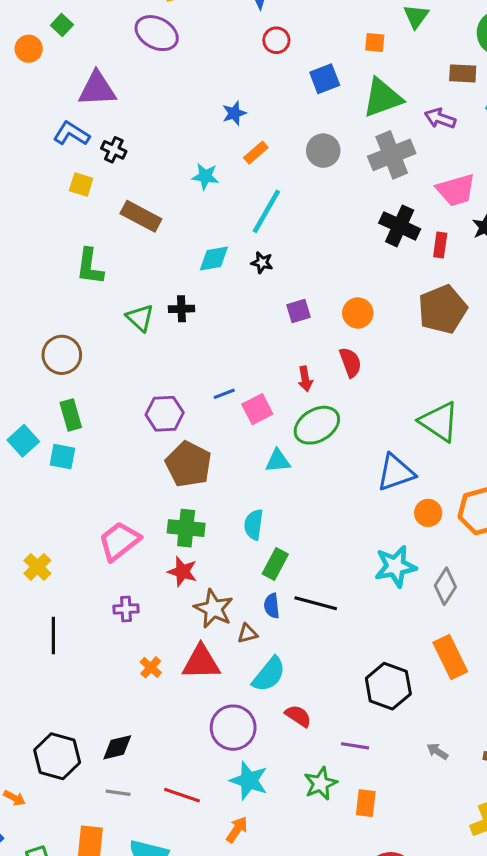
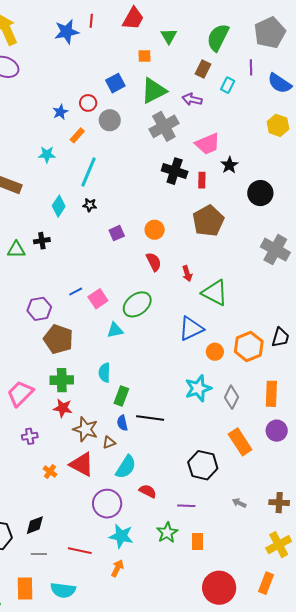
red circle: (276, 40) -> (88, 103), moved
brown rectangle: (463, 73) -> (203, 69), turned -60
gray circle: (323, 151) -> (110, 120), moved
cyan diamond: (214, 258) -> (59, 206), turned -40
green triangle: (140, 318) -> (16, 250), turned -36
red arrow: (305, 379) -> (187, 274), moved
red triangle: (201, 662) -> (82, 464), turned 36

